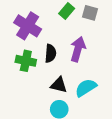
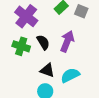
black semicircle: (51, 53) -> (43, 42), turned -42

